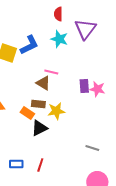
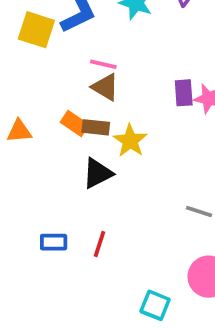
pink line: (51, 72) -> (103, 64), moved
yellow star: (56, 111) -> (130, 141), turned -30
orange rectangle: (27, 113) -> (75, 123), moved

